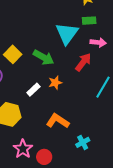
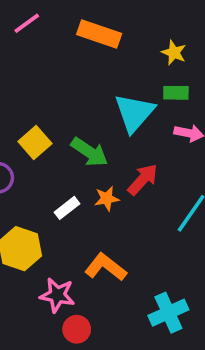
red arrow: (83, 62) -> (143, 179), moved
cyan cross: (83, 142) -> (168, 313), moved, size x1.5
pink star: (23, 149) -> (57, 295), moved, turned -30

